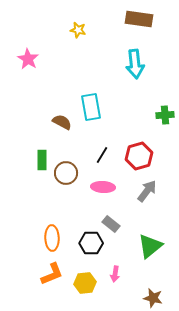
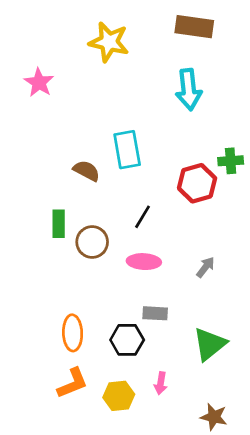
yellow star: (78, 30) -> (109, 42), size x1.8
red hexagon: (139, 156) -> (197, 183), moved
gray arrow: (147, 191) -> (205, 267), size x0.7
gray rectangle: (111, 224) -> (155, 313), turned -36

